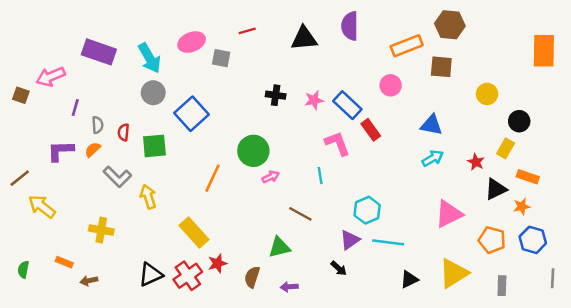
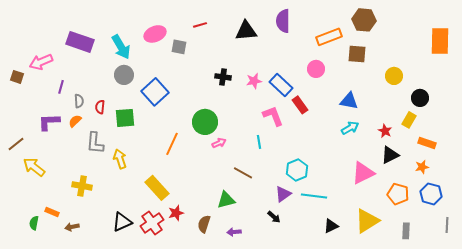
gray L-shape: (117, 177) -> (95, 143), turned 50
black triangle: (496, 189) -> (390, 155), moved
green semicircle: (23, 270) -> (34, 223), moved

